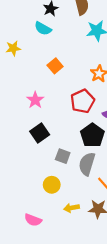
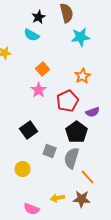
pink star: (35, 100) -> (39, 90), moved
yellow circle: (52, 185) -> (23, 169), moved
pink semicircle: (33, 220) -> (32, 209), moved

